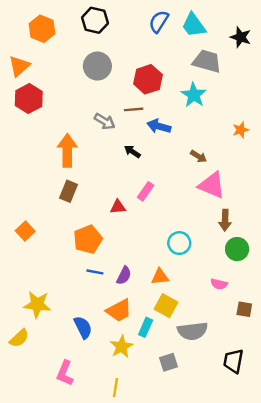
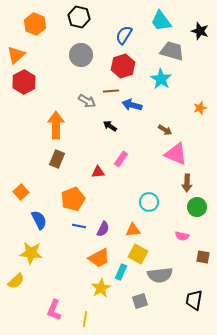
blue semicircle: (159, 22) -> (124, 35), moved
blue semicircle: (83, 327) -> (39, 220), moved
yellow line: (115, 388) -> (85, 319), moved

